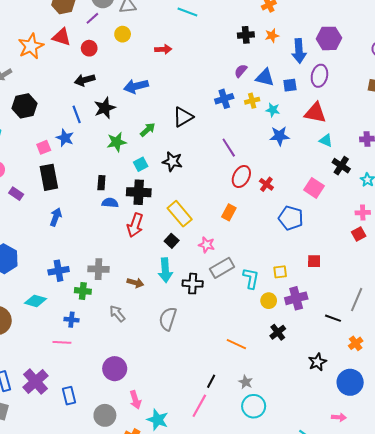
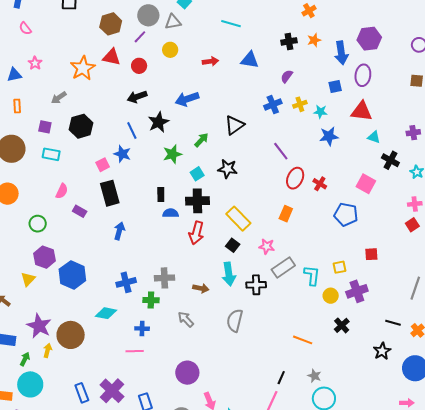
blue triangle: (265, 77) -> (250, 60), moved
black line: (333, 318) -> (393, 323), moved

